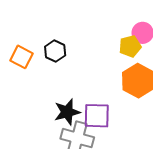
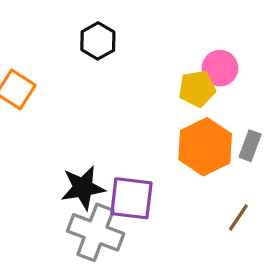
black hexagon: (55, 51) -> (98, 41), moved

